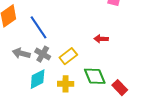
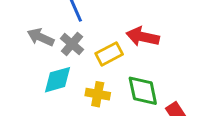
red arrow: (101, 39) -> (143, 37), moved, size x1.5

